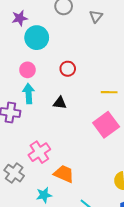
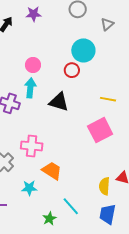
cyan circle: (37, 38) -> (83, 50), moved
black triangle: (60, 103) -> (59, 102), size x1.5
pink cross: (39, 152) -> (32, 146), turned 30

